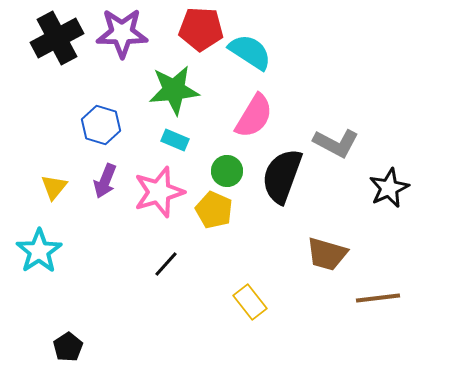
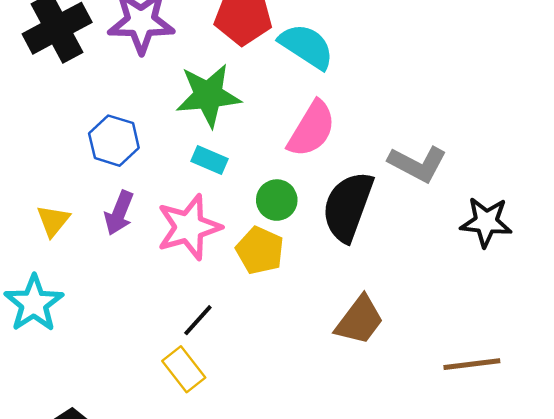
black star: (389, 188) -> (486, 222), turned 30
brown trapezoid: (327, 254) -> (359, 320), moved, turned -69
yellow rectangle: (250, 302) -> (184, 369), moved

